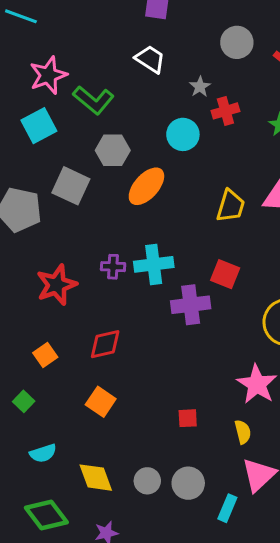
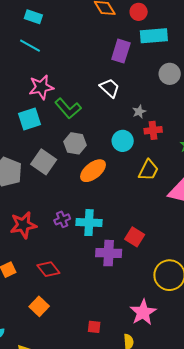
gray circle: (237, 42) -> (170, 74), moved
yellow trapezoid: (231, 206) -> (148, 170), moved
purple cross: (113, 267) -> (62, 219), turned -35
red diamond: (105, 344) -> (48, 269), turned 55

